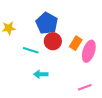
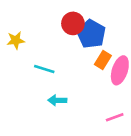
blue pentagon: (47, 23) -> (91, 34), moved
red circle: (53, 41) -> (73, 23), moved

